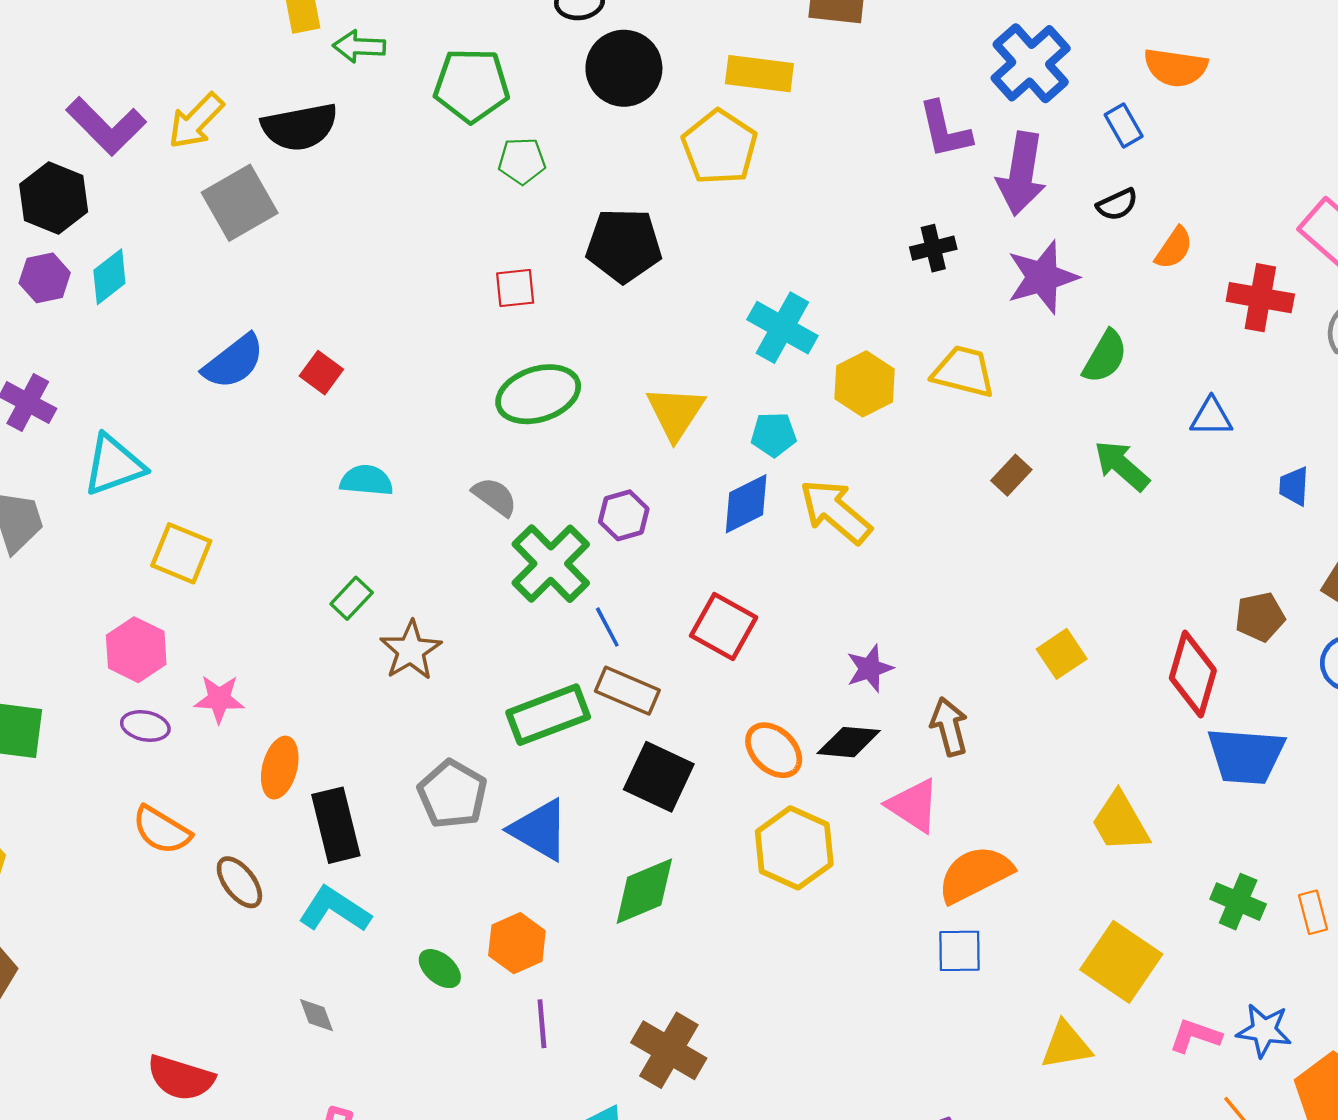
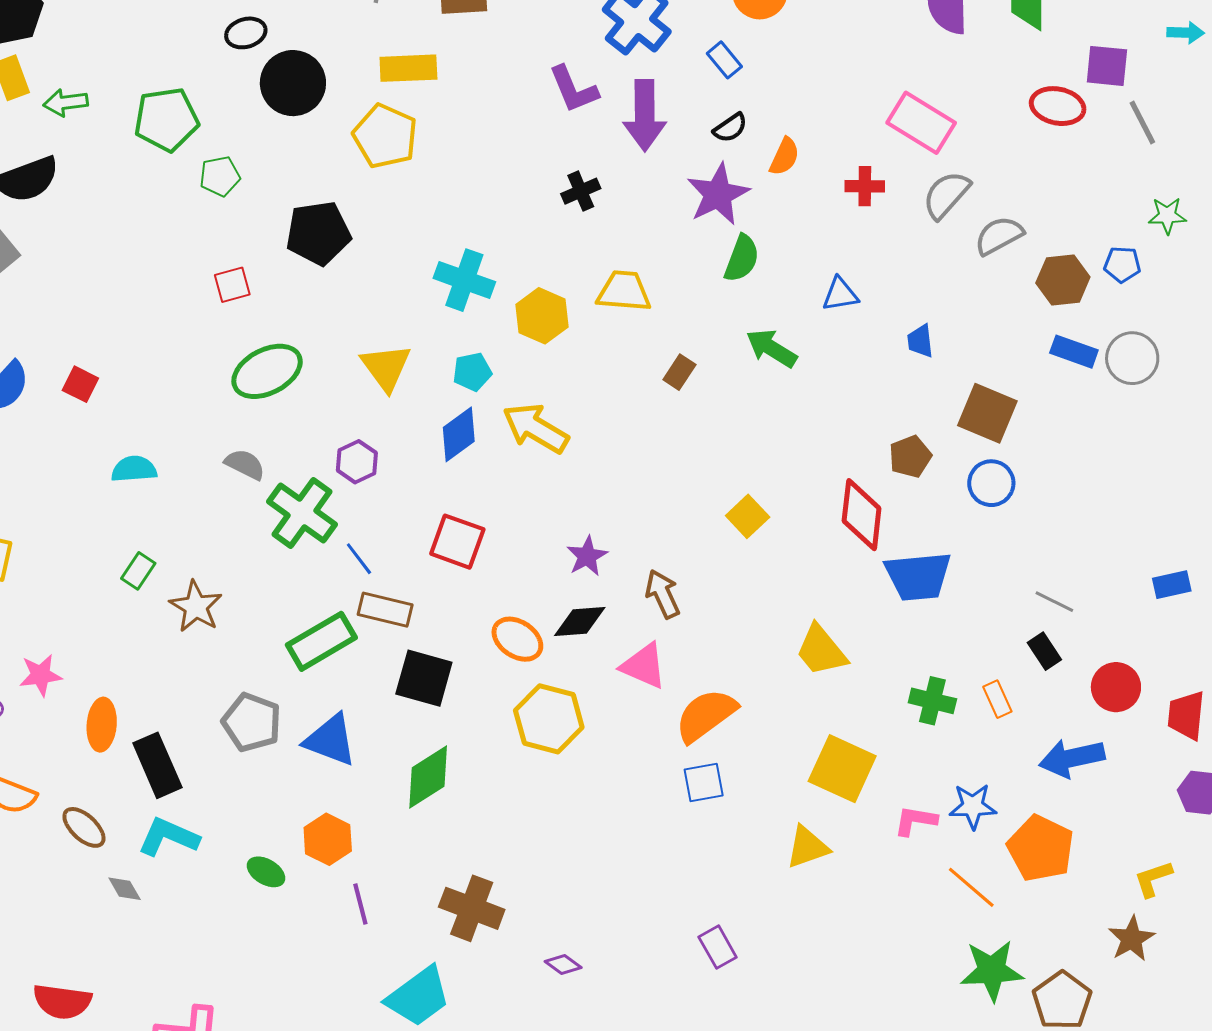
purple star: (1042, 277) -> (718, 194), moved
red cross: (1260, 298) -> (865, 186), size x0.7
gray diamond: (317, 1015) -> (125, 889), moved

